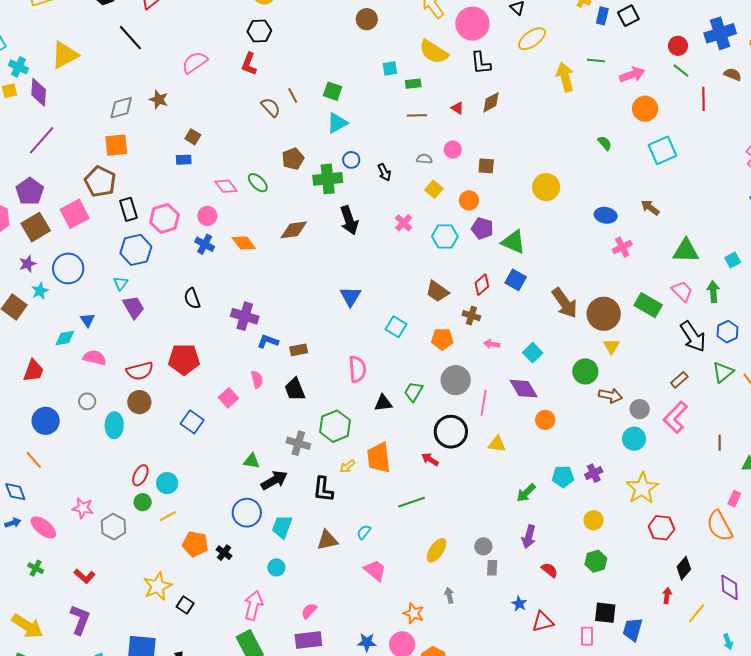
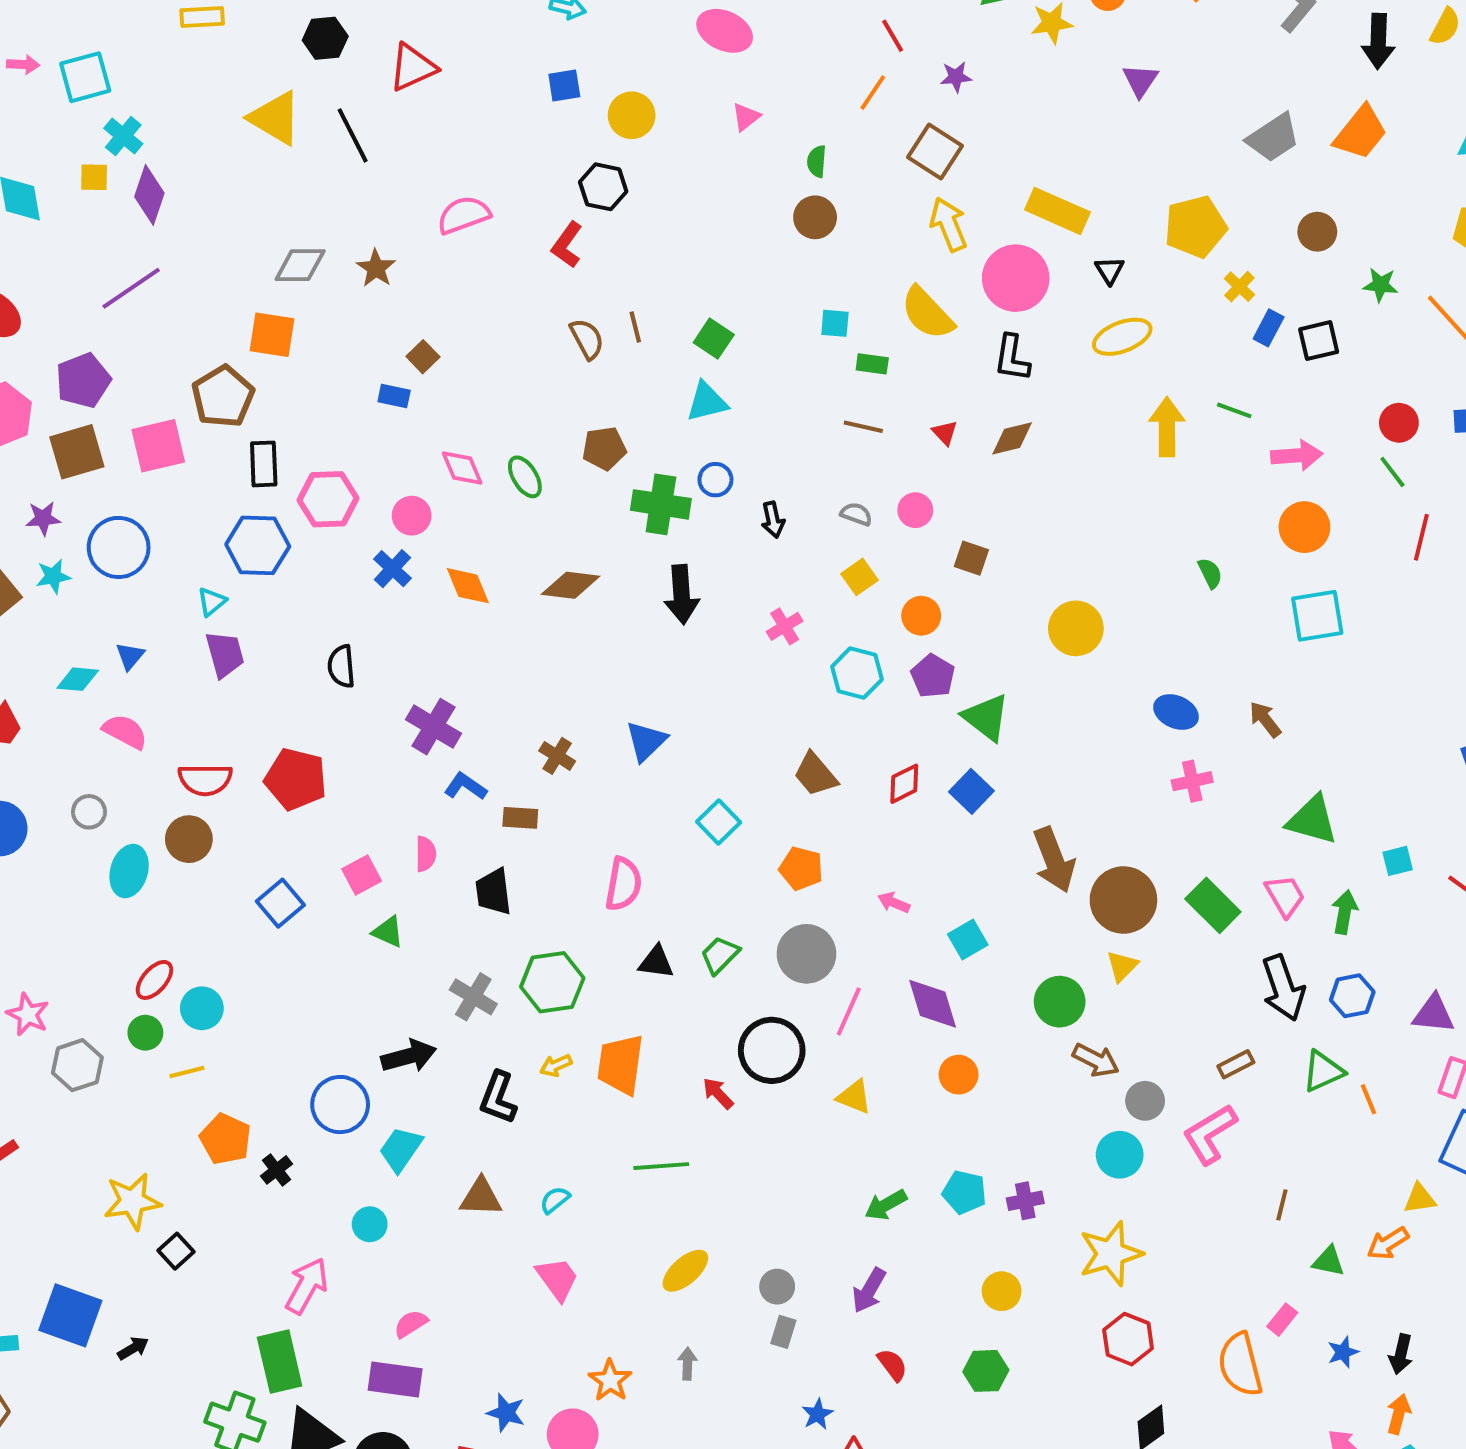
yellow triangle: (65, 55) -> (275, 118), moved, turned 44
brown cross: (471, 316) -> (557, 756), moved
green triangle: (252, 461) -> (388, 932), moved

